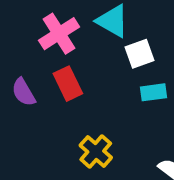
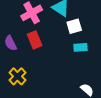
yellow cross: (96, 151) -> (17, 76), moved

